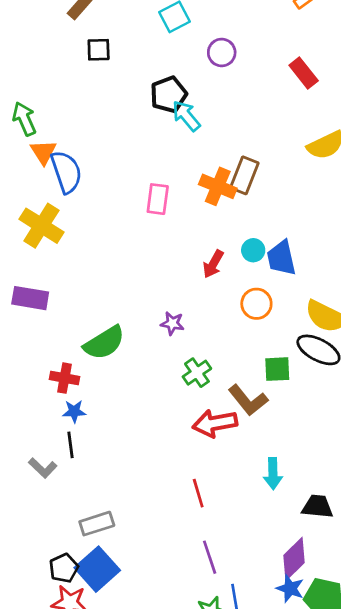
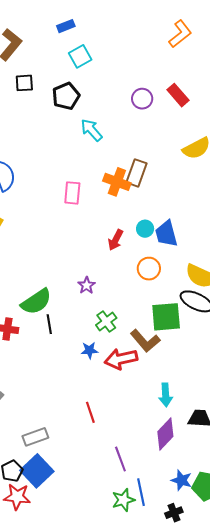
purple circle: (222, 52) -> (142, 99), moved
black pentagon: (169, 95) -> (66, 96), moved
purple star: (172, 323) -> (87, 285), turned 30
green square: (277, 369) -> (166, 317), size x1.5
blue star: (74, 411) -> (90, 350), moved
black line: (71, 445) -> (49, 324), moved
red line: (198, 493) -> (90, 412), moved
purple diamond: (294, 559) -> (165, 434), moved

